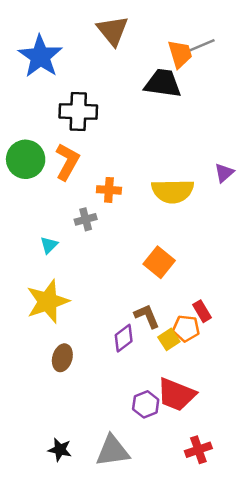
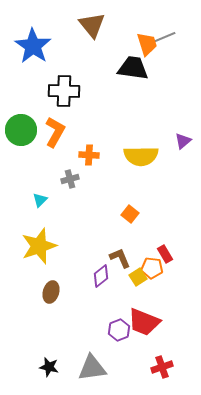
orange square: (159, 262) -> (130, 214), size x0.7

